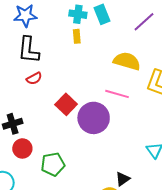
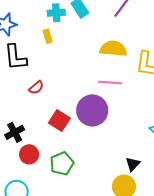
yellow rectangle: (77, 36) -> (48, 36), moved
red semicircle: (34, 78) -> (36, 88), moved
red square: (66, 104) -> (59, 120), moved

